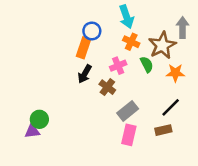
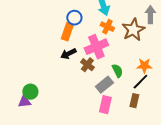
green semicircle: (147, 64) -> (117, 71), moved
pink cross: (118, 66) -> (96, 47), size x1.6
orange star: (175, 73) -> (144, 66), moved
black arrow: (85, 74) -> (68, 54), turned 35
brown rectangle: (163, 130) -> (134, 101), turned -64

